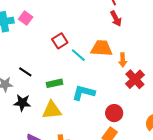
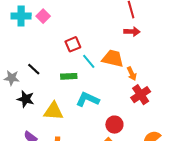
red arrow: (116, 19) -> (132, 32), turned -70
orange arrow: (123, 60) -> (132, 74), turned -32
green rectangle: (55, 83) -> (69, 76), moved

